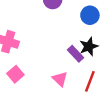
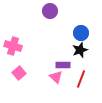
blue circle: (90, 15) -> (81, 33), moved
purple rectangle: (75, 54) -> (63, 65), moved, turned -48

